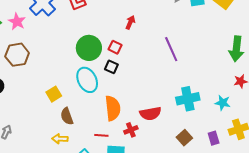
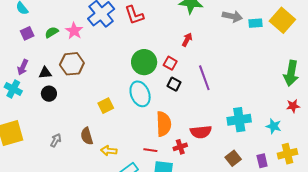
purple line: (171, 49) -> (204, 78), moved
black square: (111, 67) -> (174, 84), moved
brown semicircle: (67, 116) -> (87, 136), moved

